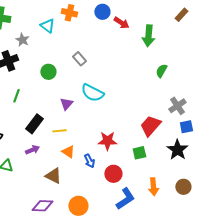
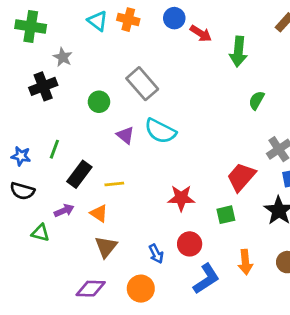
cyan triangle: (47, 26) -> (98, 21), moved
gray rectangle: (79, 59) -> (142, 84), size x1.6
green line: (16, 96) -> (54, 149), moved
purple triangle: (66, 104) -> (125, 135), moved, turned -32
purple arrow: (32, 150) -> (64, 211), moved
orange triangle: (68, 152) -> (99, 213), moved
blue arrow: (89, 161) -> (156, 254), moved
brown triangle: (53, 176) -> (106, 247), turned 42

